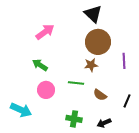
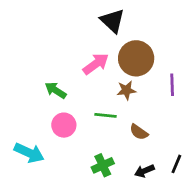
black triangle: (93, 14) -> (112, 21), moved
pink arrow: (45, 32) -> (96, 64), moved
black line: (127, 101) -> (176, 164), moved
green cross: (74, 119) -> (103, 165), turned -35

